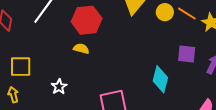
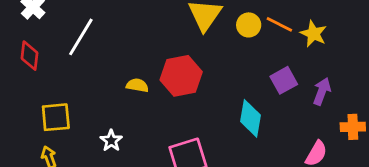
red hexagon: (87, 20) -> (181, 76), moved
purple square: (187, 54) -> (284, 80), turned -30

